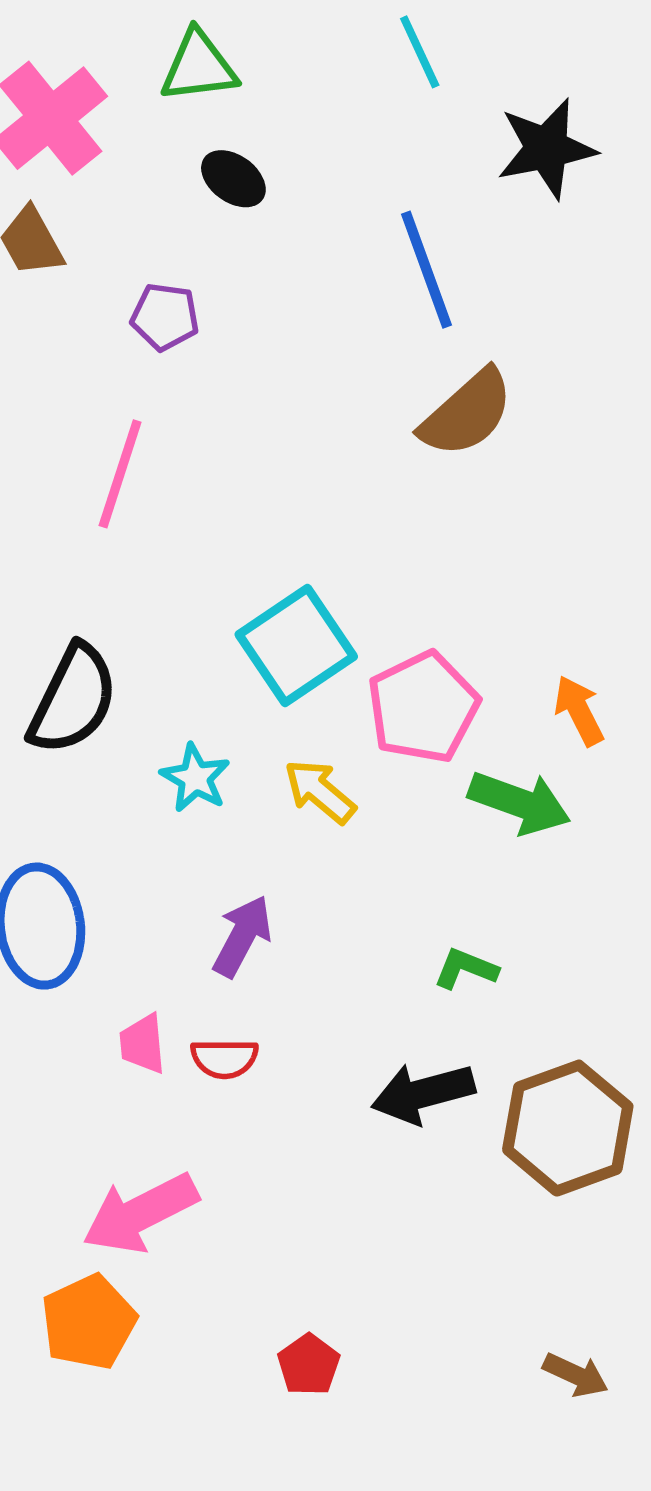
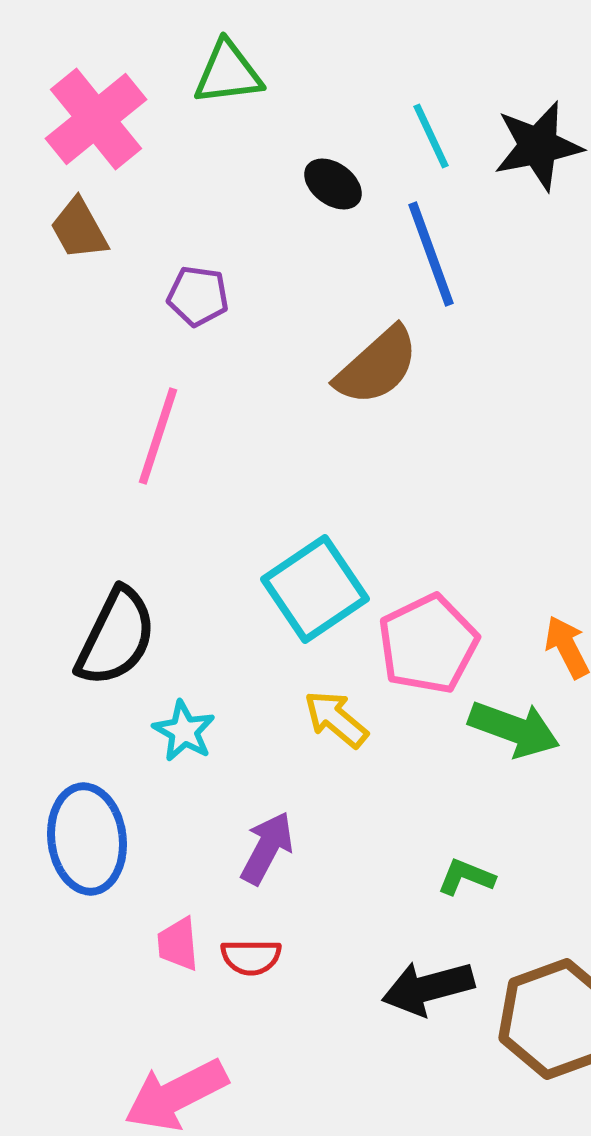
cyan line: (420, 52) -> (431, 136), moved
black ellipse: (233, 179) -> (333, 184), moved
brown semicircle: (467, 413) -> (377, 366), moved
cyan star: (195, 778) -> (184, 731), moved

